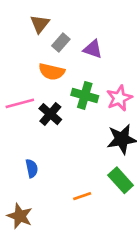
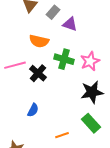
gray rectangle: (61, 42) -> (53, 12), moved
blue semicircle: (32, 168) -> (33, 110), moved, turned 40

